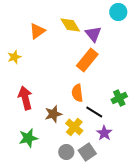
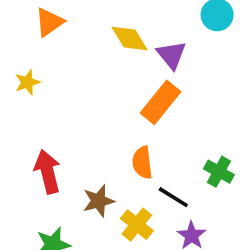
orange triangle: (37, 31) -> (49, 22), moved
yellow star: (14, 57) -> (27, 82), moved
green cross: (119, 98) -> (219, 172), turned -35

